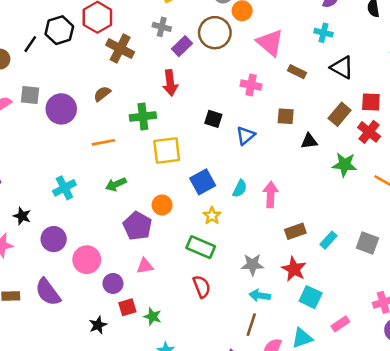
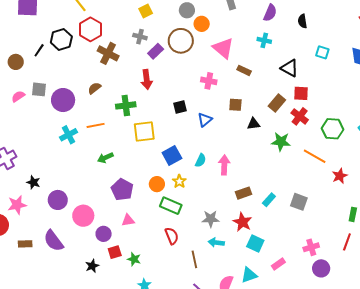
black triangle: (342, 67) -> (290, 68), moved
black square: (213, 119) -> (180, 107), turned -32
cyan cross: (64, 188) -> (69, 135), moved
orange circle: (162, 205) -> (157, 184), moved
brown line: (251, 325) -> (194, 259), moved, turned -30

